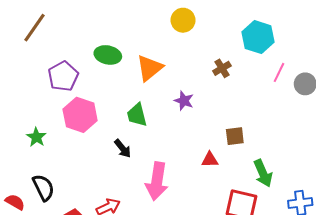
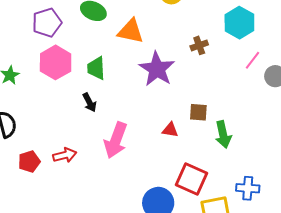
orange triangle: (150, 68) -> (131, 31), turned 40
purple star: (184, 101) -> (157, 69), size x1.8
green trapezoid: (137, 115) -> (96, 68), moved
green arrow: (263, 173) -> (223, 135), moved

